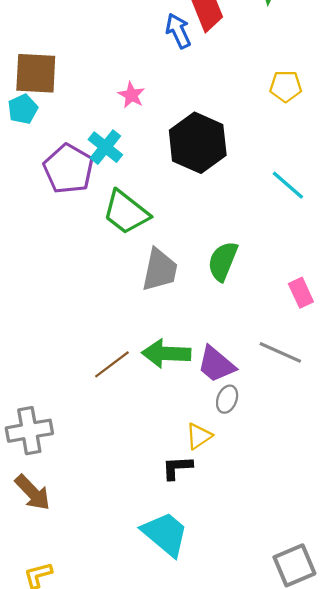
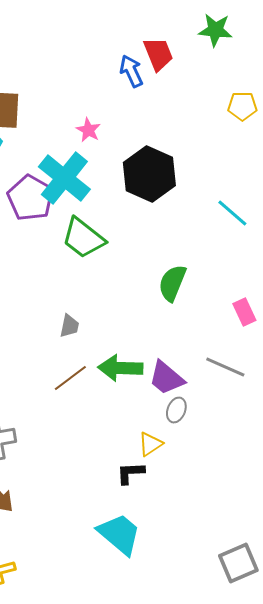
yellow pentagon: (286, 86) -> (242, 106), moved
cyan cross: (105, 147) -> (64, 178), size x1.6
gray trapezoid: (160, 270) -> (69, 326), moved, size x0.6

